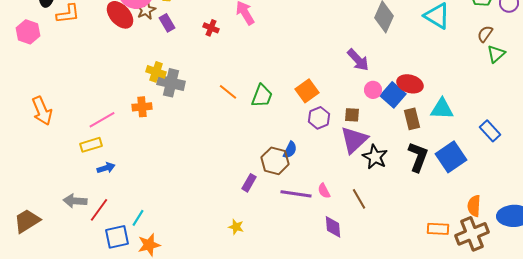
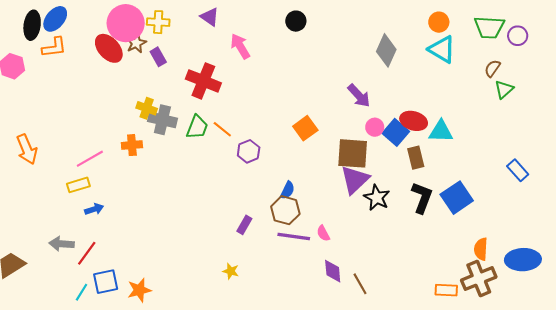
red cross: (211, 28) -> (203, 81), moved, size x2.0
green trapezoid: (262, 96) -> (197, 127), moved
cyan triangle: (442, 109) -> (441, 131), moved
brown square: (352, 115) -> (353, 153), size x2.0
purple hexagon: (319, 118) -> (249, 151), moved
blue rectangle: (490, 131) -> (518, 170), moved
brown hexagon: (275, 161) -> (285, 210), moved
brown line: (359, 199) -> (360, 284), moved
cyan line: (138, 218) -> (81, 292), moved
orange rectangle: (438, 229) -> (446, 290), moved

